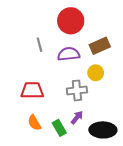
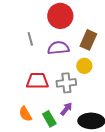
brown rectangle: (100, 46) -> (88, 40), turned -42
red trapezoid: (32, 90) -> (37, 81), moved

